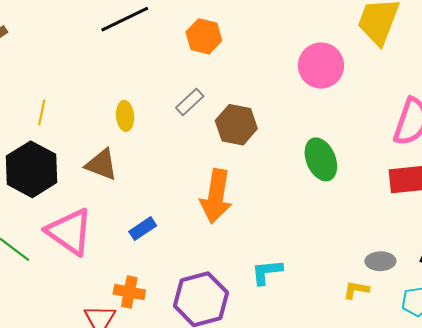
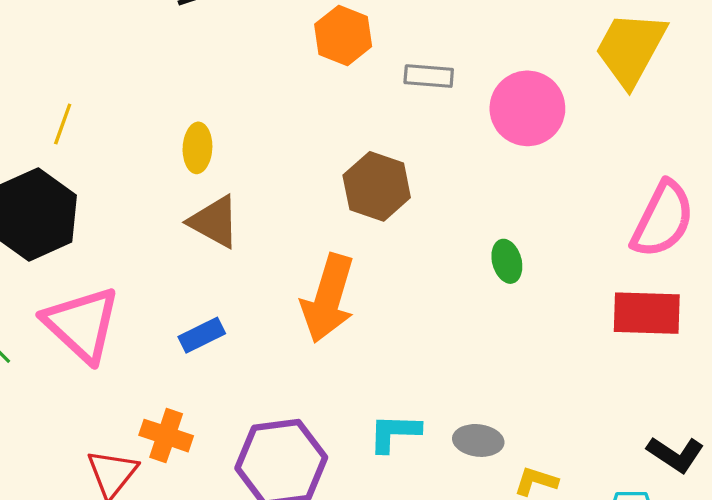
gray rectangle: (190, 102) -> (429, 76), moved, turned 40
green ellipse: (321, 159) -> (507, 261), size x0.6
brown triangle: (102, 165) -> (214, 222), moved
gray ellipse: (380, 261) -> (478, 440), moved

